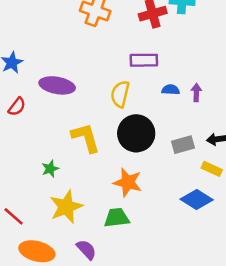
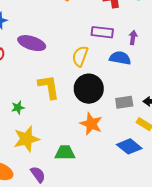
blue semicircle: (171, 90) -> (120, 58), size x1.5
purple arrow: (196, 93) -> (133, 37), moved
orange star: (128, 182) -> (91, 124), moved

